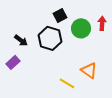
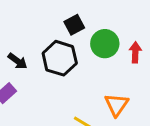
red arrow: (102, 23) -> (135, 52), moved
orange triangle: (89, 70) -> (116, 105), turned 30

